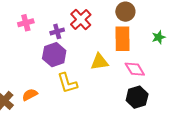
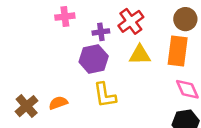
yellow triangle: (100, 62) -> (140, 55), moved

